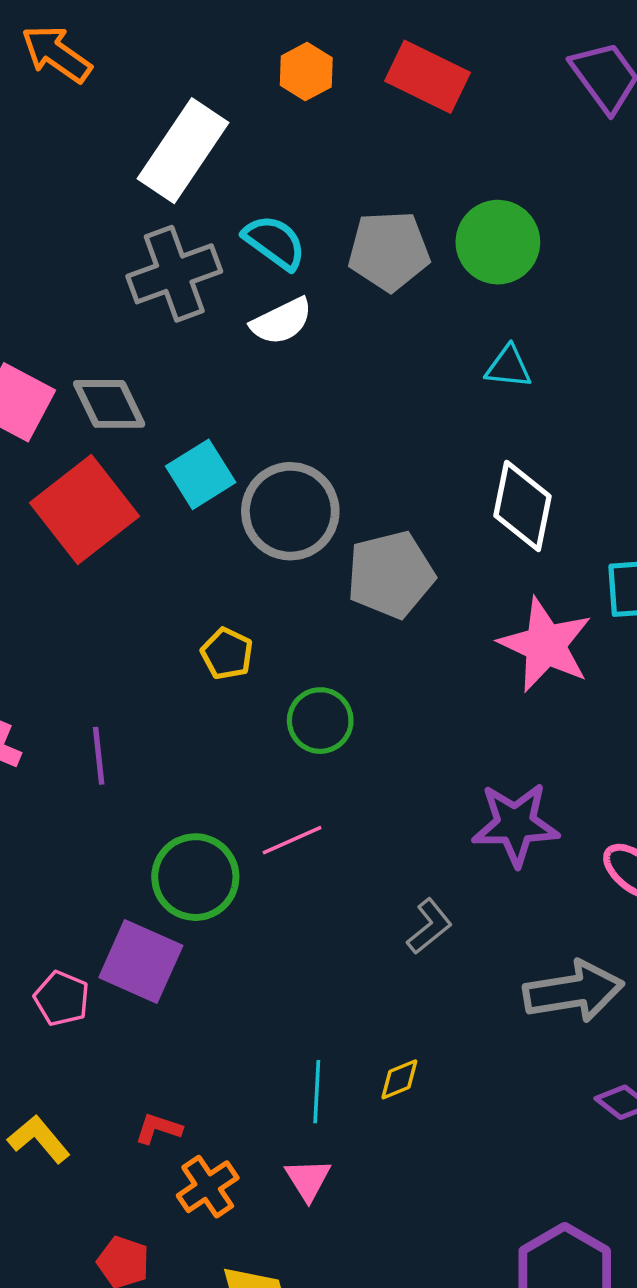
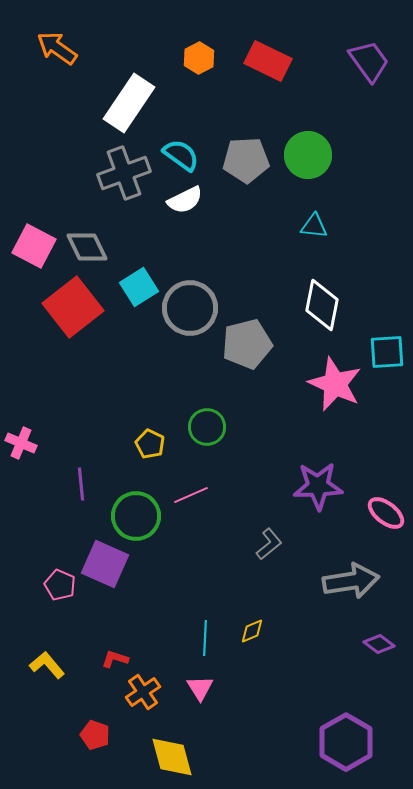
yellow pentagon: (227, 654) -> (150, 444), moved
purple line: (99, 756) -> (81, 484), moved

